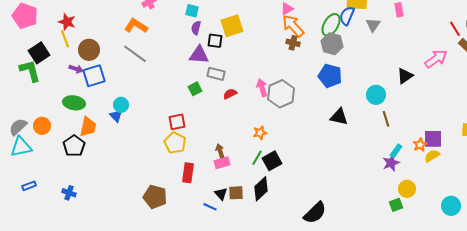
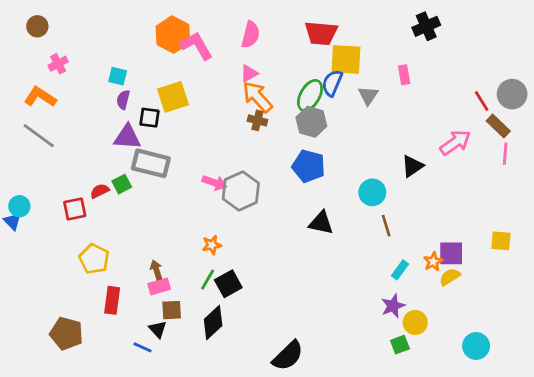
gray rectangle: (216, 74) -> (151, 163), size x1.5
pink arrow: (262, 88) -> (215, 183), turned 126
red semicircle: (230, 94) -> (100, 191), moved
red square: (177, 122) -> (75, 209), moved
purple star: (391, 163) -> (393, 306), moved
brown square: (236, 193) -> (172, 310), moved

